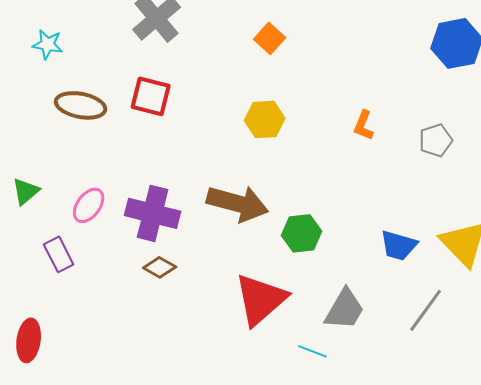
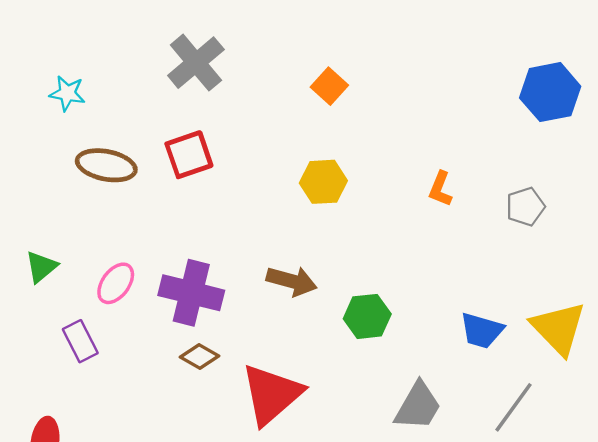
red square: (151, 96) -> (189, 155), turned -33
brown arrow: (238, 203) -> (292, 281), size x0.7
red triangle: (261, 299) -> (272, 394), moved

